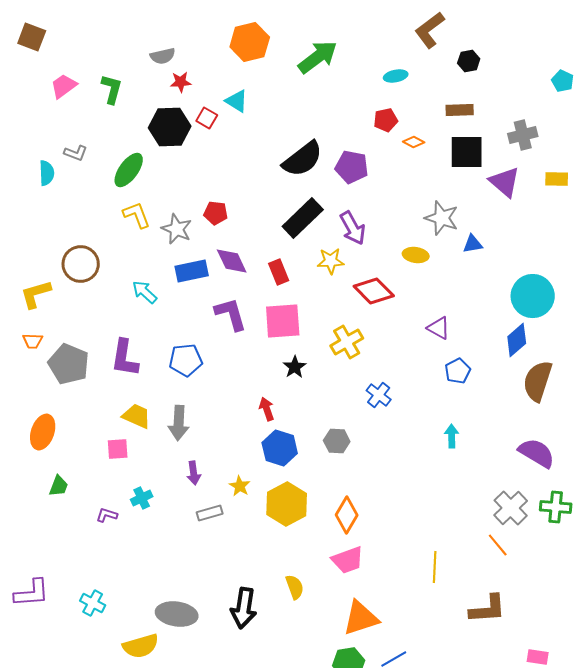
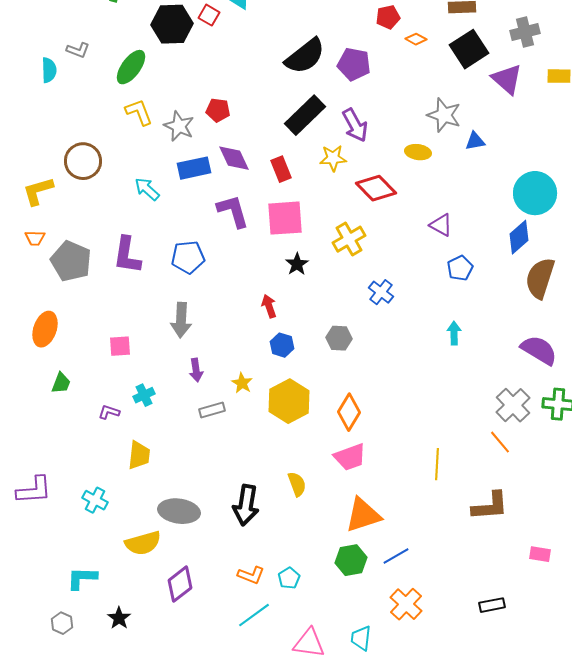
black square: (467, 152) -> (469, 49), turned -33
yellow trapezoid: (137, 416) -> (139, 455), moved, turned 72
blue hexagon: (280, 448) -> (282, 345), size x0.7

